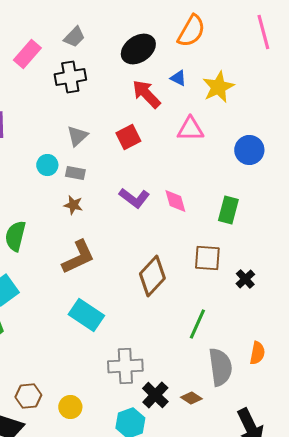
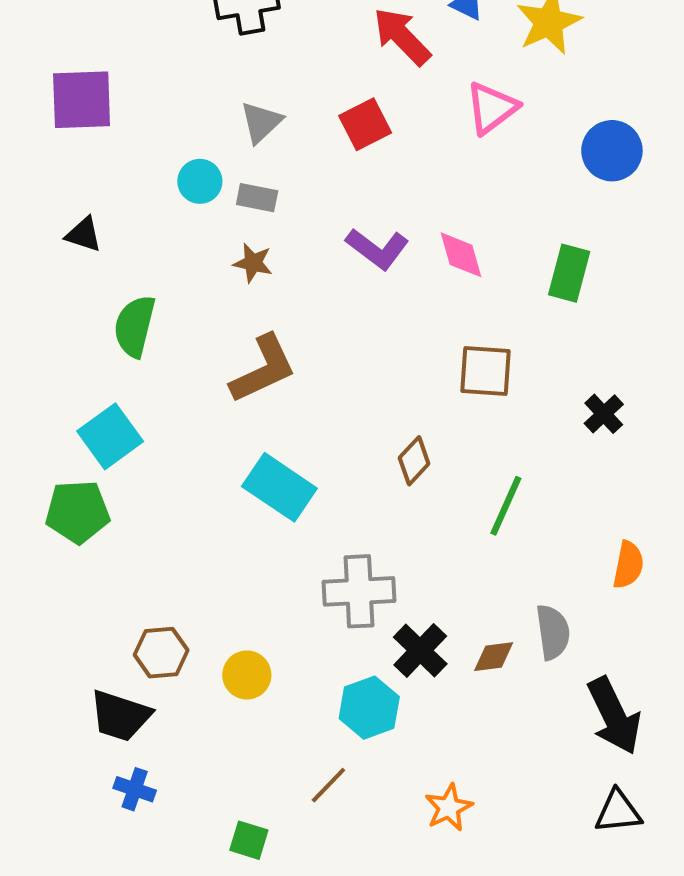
pink triangle: (190, 129) -> (492, 108), turned -36
brown square: (207, 258) -> (485, 371), moved
brown diamond: (152, 276) -> (414, 461), moved, size x0.6
gray semicircle: (220, 367) -> (553, 632), moved, size x0.7
brown diamond: (191, 398) -> (494, 657), turned -40

